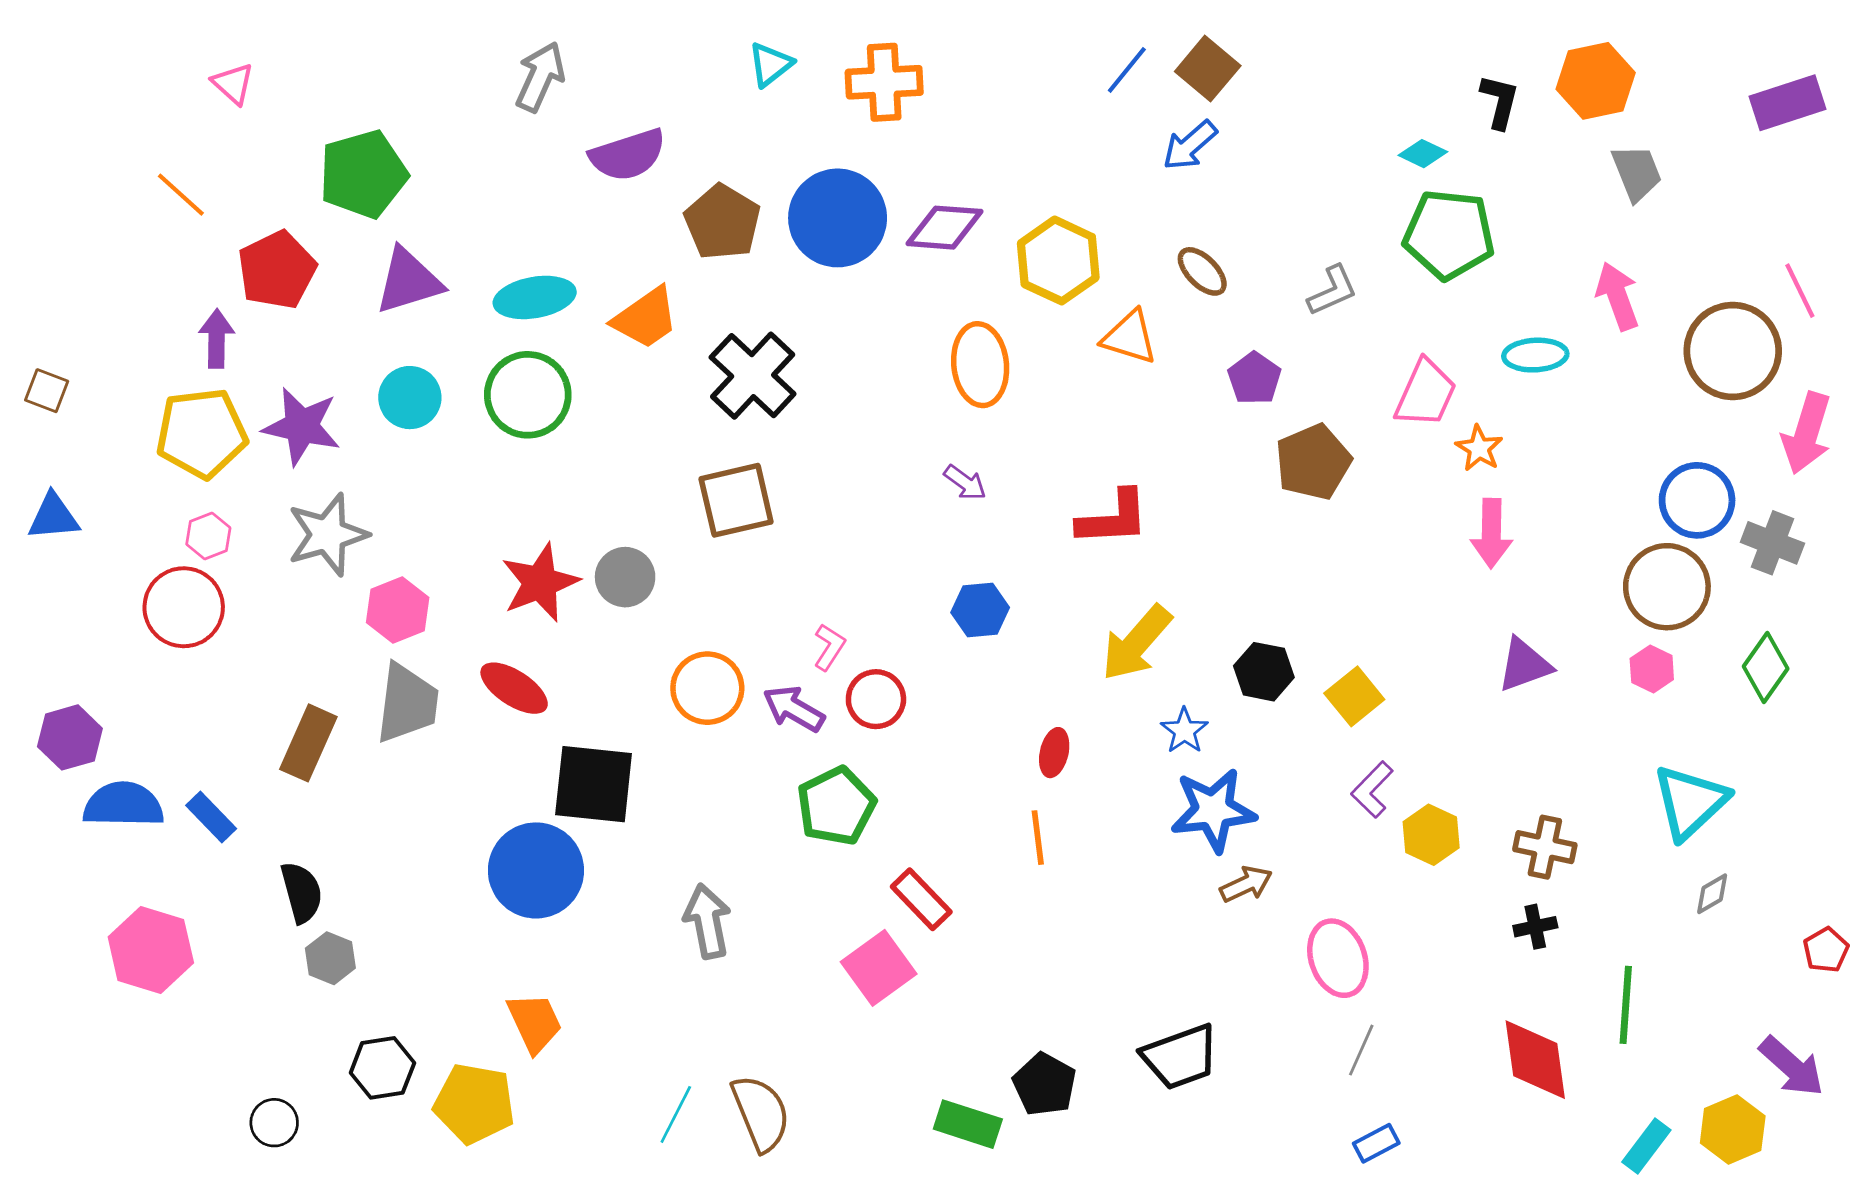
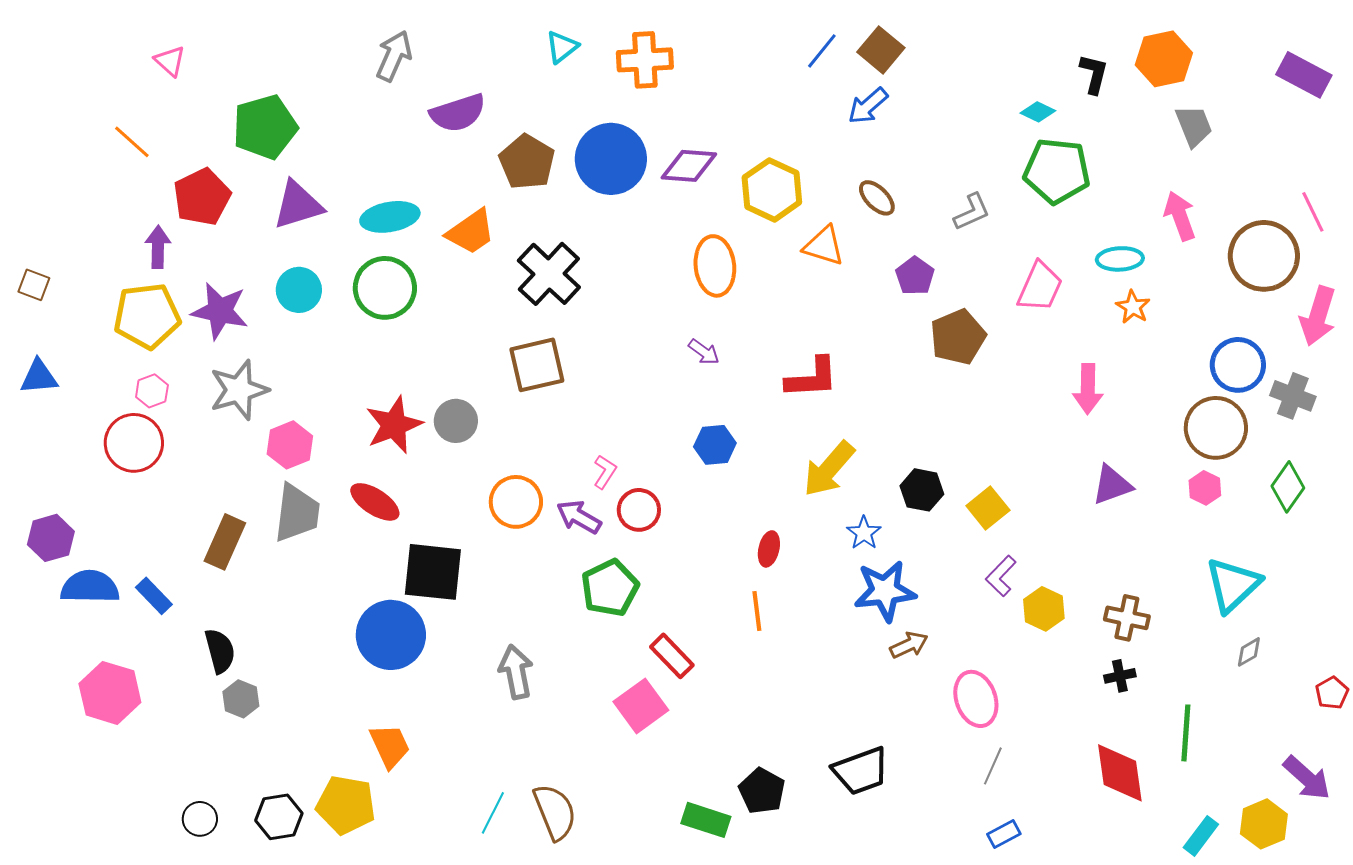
purple rectangle: (1788, 103) -> (1304, 75), turned 46
orange star: (1479, 448) -> (1133, 307), moved
black hexagon: (382, 1068) -> (279, 817), moved

